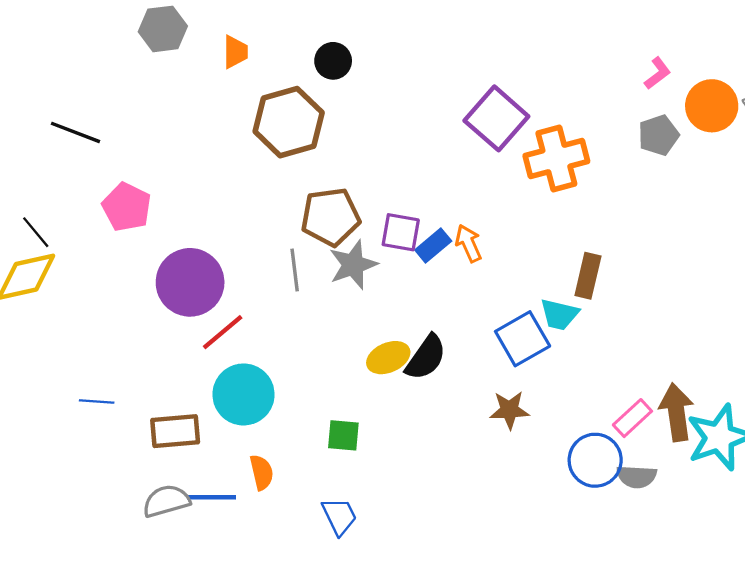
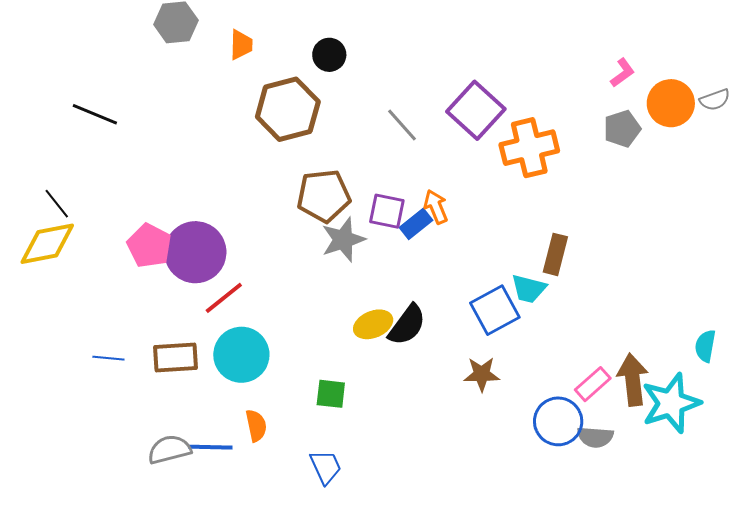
pink pentagon: (127, 207) -> (149, 246), moved
orange arrow: (469, 243) -> (436, 207), moved
gray line: (295, 270) -> (402, 125), moved, turned -36
brown rectangle: (175, 431) -> (175, 357), moved

